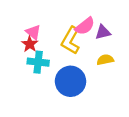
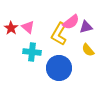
red star: (30, 44) -> (11, 28), moved
yellow semicircle: (105, 60) -> (88, 50), turned -120

